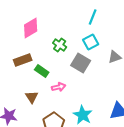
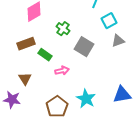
cyan square: (91, 42) -> (109, 21), moved
brown triangle: (32, 97) -> (25, 79), moved

